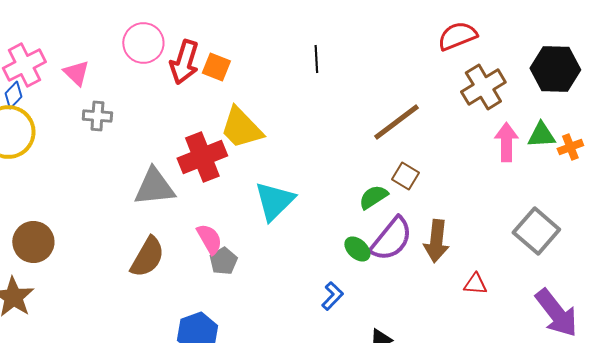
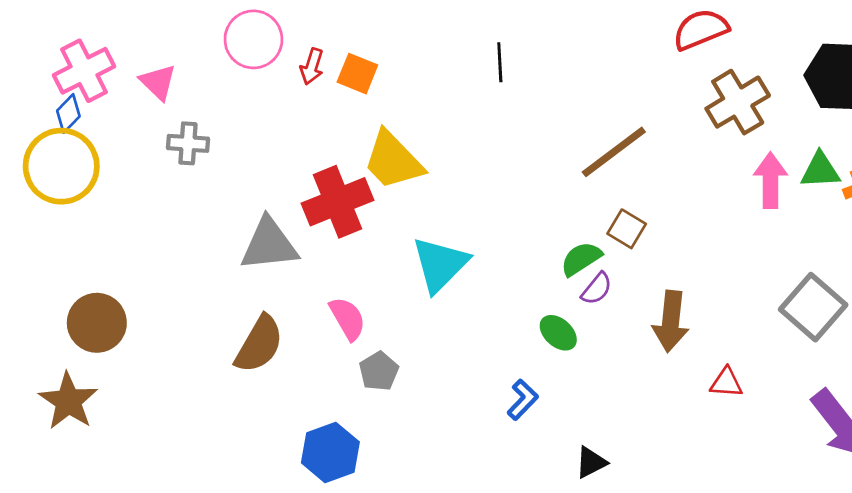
red arrow: (184, 62) -> (312, 66), size x0.6
purple semicircle: (391, 239) -> (597, 289), moved, size x0.5
gray pentagon: (223, 261) -> (379, 371), moved

